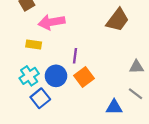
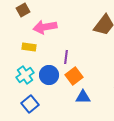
blue square: (40, 98) -> (30, 104), moved
blue triangle: (114, 107) -> (83, 97), moved

